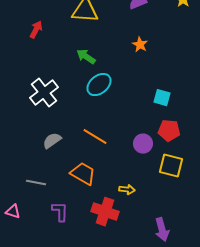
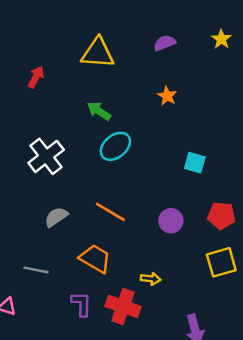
red pentagon: (169, 131) -> (221, 216), moved
yellow square: (171, 166) -> (221, 262), moved, turned -30
purple L-shape: (60, 212) -> (81, 304), moved

